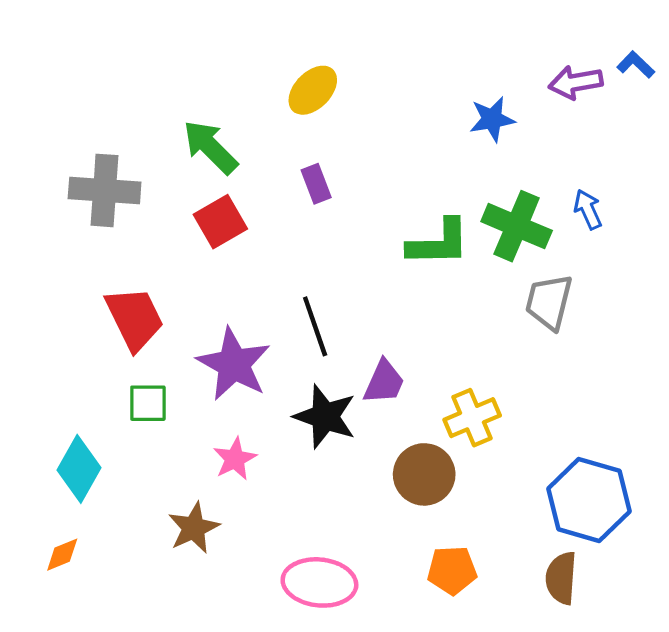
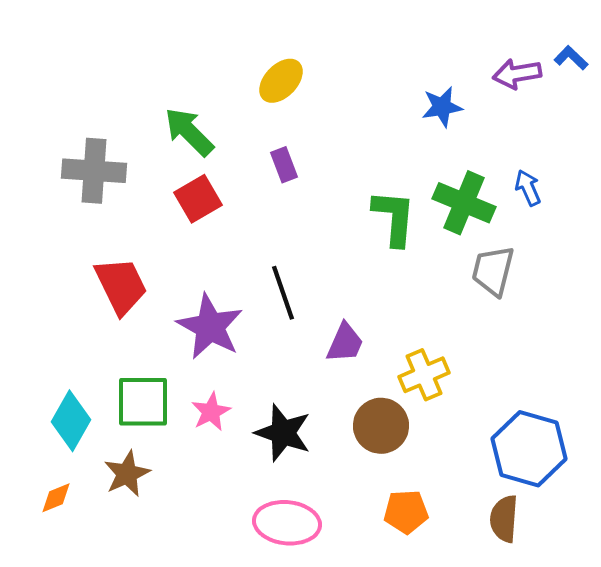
green L-shape: (439, 243) -> (394, 218), turned -84
green square: (148, 403) -> (143, 402), moved, size x1.5
black star: (325, 417) -> (283, 433), moved
brown star: (194, 528) -> (127, 474), moved

